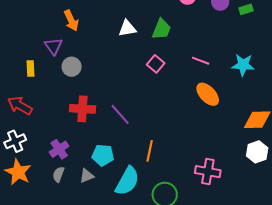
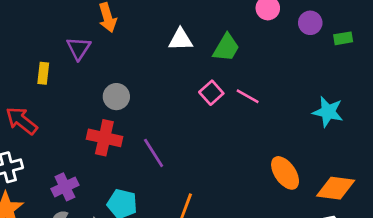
pink line: (201, 61) -> (248, 96), moved
gray circle: (72, 67) -> (116, 97), moved
orange ellipse: (208, 94) -> (285, 173), moved

